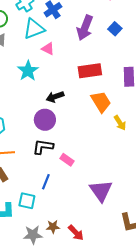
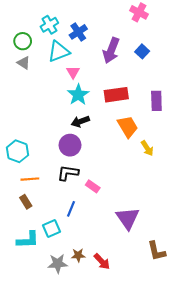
pink triangle: (48, 49) -> (73, 72), turned 32
cyan star: (28, 71) -> (78, 95), moved
cyan square: (27, 201) -> (51, 229), turned -36

